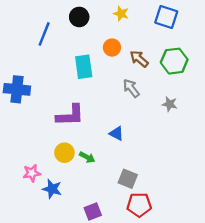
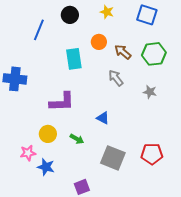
yellow circle: (64, 153) -> (48, 134), moved
gray square: (128, 179) -> (113, 158), size x1.4
red pentagon: (139, 205) -> (152, 154), moved

